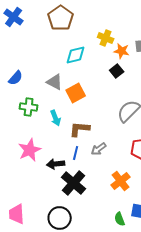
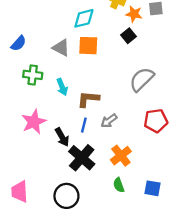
orange square: (76, 93) -> (88, 46), moved, turned 30
black arrow: (56, 164) -> (62, 137), turned -114
orange cross: (121, 181) -> (121, 156), moved
green semicircle: (120, 219) -> (119, 185), moved

